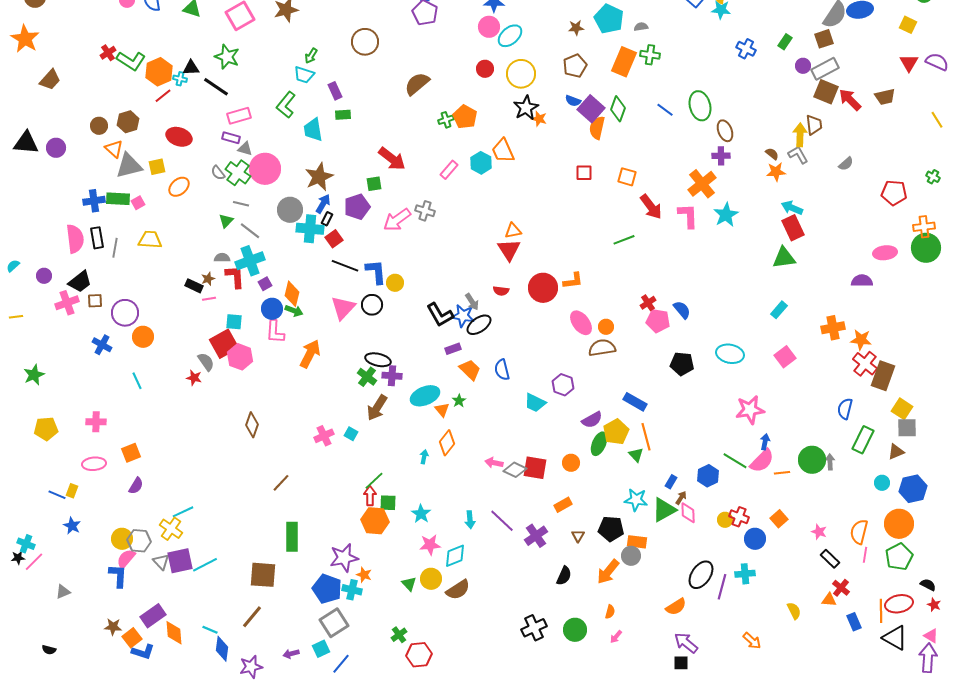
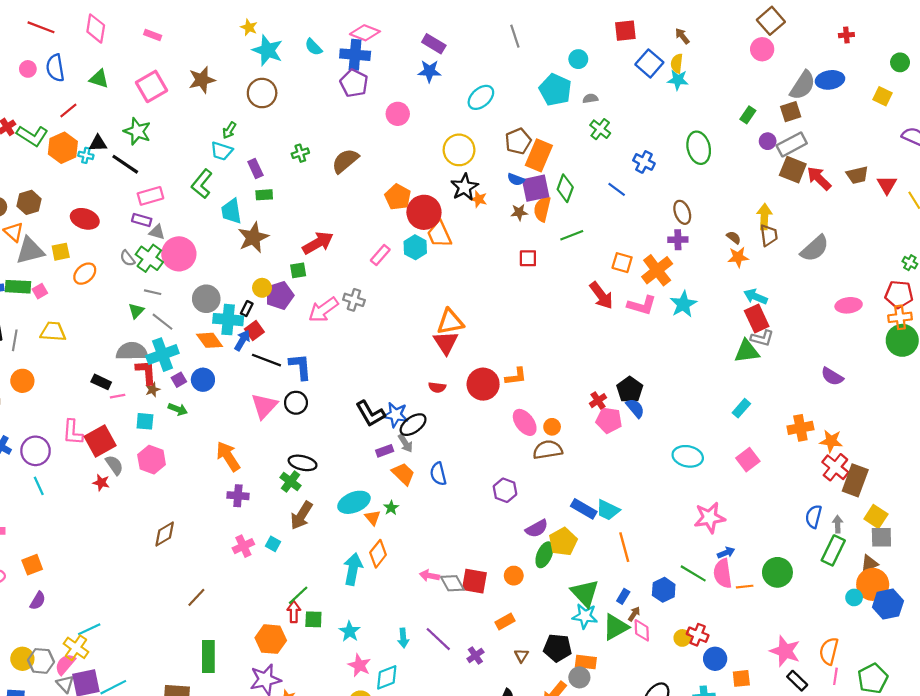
pink circle: (489, 27) -> (398, 114), moved
brown star: (576, 28) -> (519, 212), moved
cyan ellipse: (510, 36) -> (481, 97), moved
brown circle: (365, 42) -> (262, 93), moved
blue cross: (746, 49) -> (644, 162), moved
green cross: (650, 55) -> (600, 129), turned 30
orange rectangle: (624, 62) -> (539, 155), moved
red triangle: (909, 63) -> (887, 185), moved
red circle: (485, 69) -> (424, 212), moved, size x1.8
red line: (163, 96) -> (68, 111), moved
green ellipse: (700, 106) -> (699, 148), moved
purple square: (591, 109) -> (536, 188), turned 36
green cross: (446, 120) -> (300, 153), moved
brown trapezoid: (814, 125) -> (769, 235), moved
gray L-shape: (798, 155) -> (762, 338), moved, turned 135
red arrow: (392, 159) -> (318, 243), turned -68
gray semicircle: (846, 164) -> (815, 248), size x1.8
brown star: (319, 177) -> (253, 237), moved
orange square: (627, 177) -> (622, 263), moved
red pentagon: (894, 193) -> (899, 294), moved
blue arrow: (323, 204) -> (242, 340), moved
pink L-shape: (688, 216) -> (642, 305), turned 108
orange triangle: (513, 231) -> (450, 322), size x1.5
green line: (624, 240) -> (572, 235), moved
pink ellipse: (885, 253) -> (849, 305), moved
gray semicircle: (222, 258) -> (132, 351), size x1.8
brown star: (208, 279) -> (153, 390), moved
purple semicircle: (862, 281) -> (832, 376), turned -150
yellow circle: (395, 283) -> (262, 288), moved
orange diamond: (292, 294) -> (210, 340), moved, turned -50
gray arrow: (472, 302) -> (405, 443), moved
blue circle: (272, 309) -> (203, 380), moved
green arrow: (294, 311) -> (178, 409), moved
purple circle: (125, 313) -> (36, 451), moved
pink L-shape: (275, 332) -> (73, 432), moved
orange circle: (143, 337) -> (22, 381), moved
red square: (224, 344) -> (100, 441), moved
orange arrow: (310, 354) -> (228, 456), turned -60
black pentagon: (682, 364) -> (630, 390), moved, turned 30
purple cross: (392, 376) -> (238, 496), moved
cyan trapezoid: (535, 403) -> (608, 510), moved
brown diamond: (252, 425) -> (165, 534), turned 40
orange line: (646, 437) -> (624, 547), moved
blue arrow: (765, 442) -> (726, 553), turned 56
green triangle: (636, 455) -> (585, 593), moved, size x1.8
cyan arrow: (424, 457) -> (353, 569), size x2.0
pink semicircle: (762, 461) -> (723, 573), turned 128
gray arrow: (830, 462) -> (838, 524), moved
gray diamond: (515, 470) -> (452, 583), turned 35
orange square: (779, 519) -> (741, 678), moved, turned 36
orange hexagon: (375, 521) -> (271, 639), moved
orange circle: (899, 524) -> (873, 584), moved
pink star: (819, 532) -> (785, 651), size x1.8
purple cross: (536, 536) -> (475, 655), size x0.7
pink star: (430, 545) -> (359, 665), turned 30
pink semicircle: (126, 559) -> (65, 664), moved

